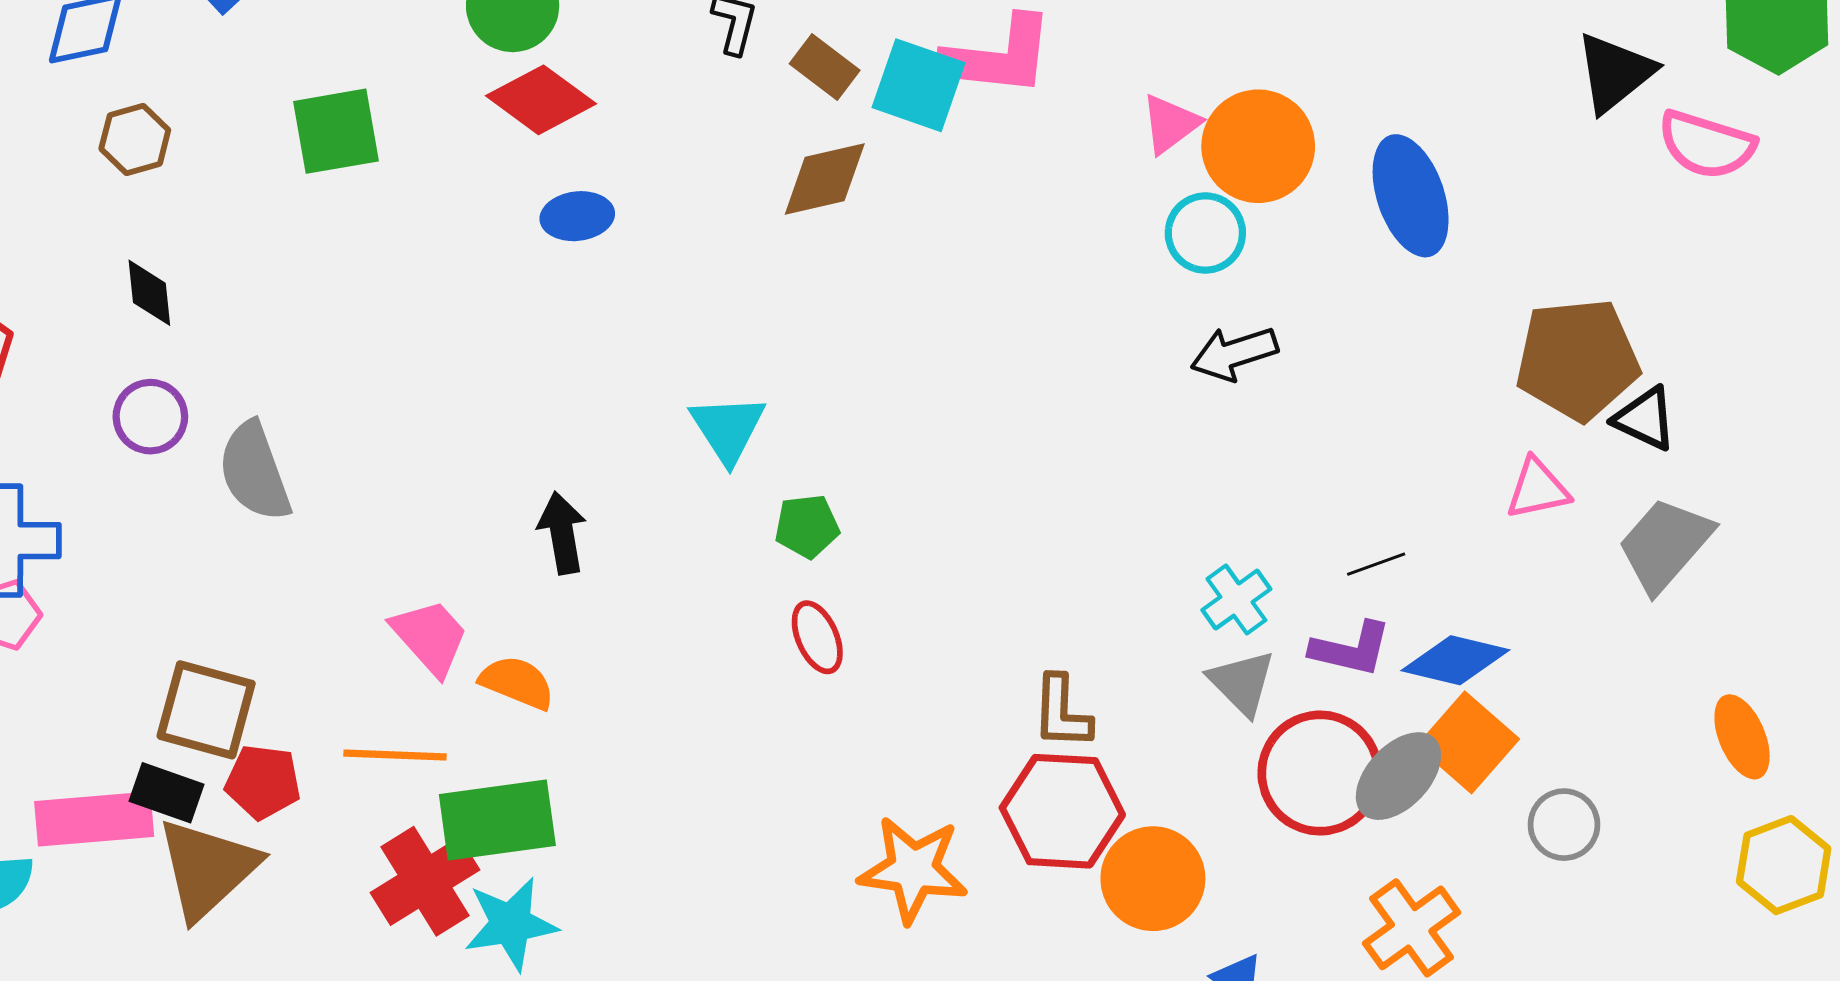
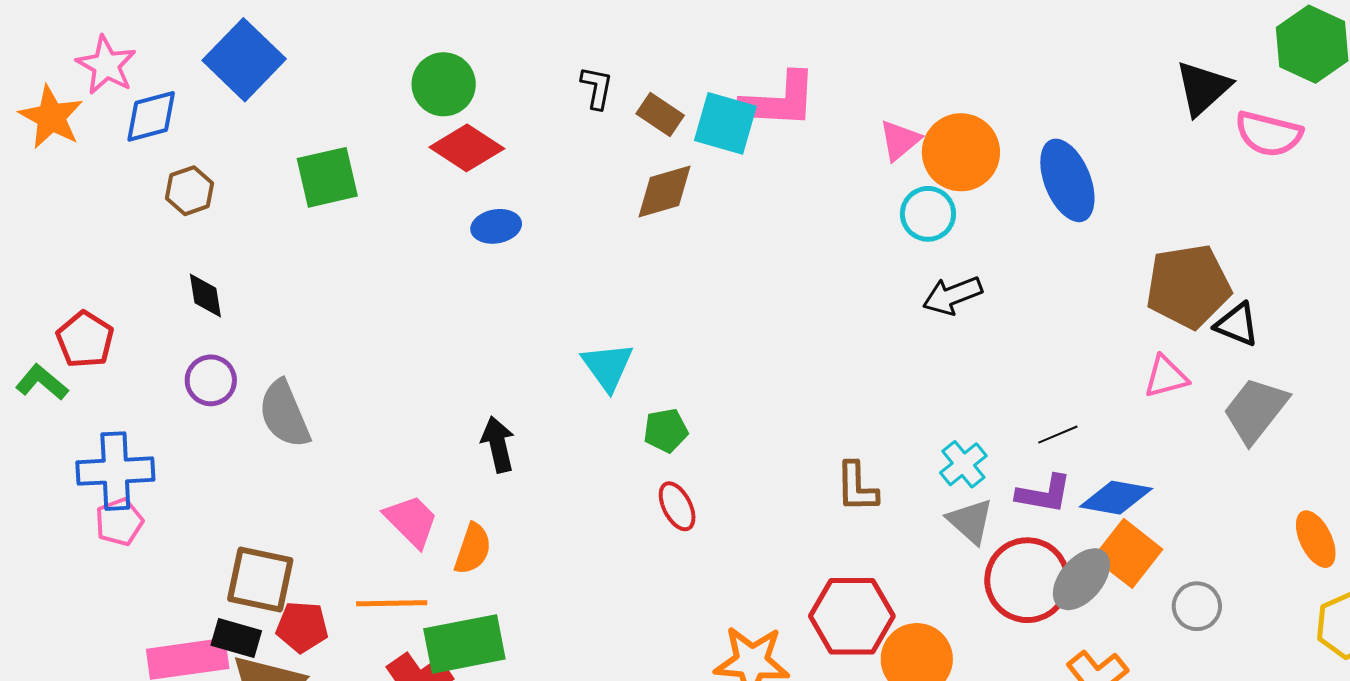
orange semicircle: (517, 683) -> (473, 549), turned 90
brown L-shape: (1062, 712) -> (857, 487), moved

